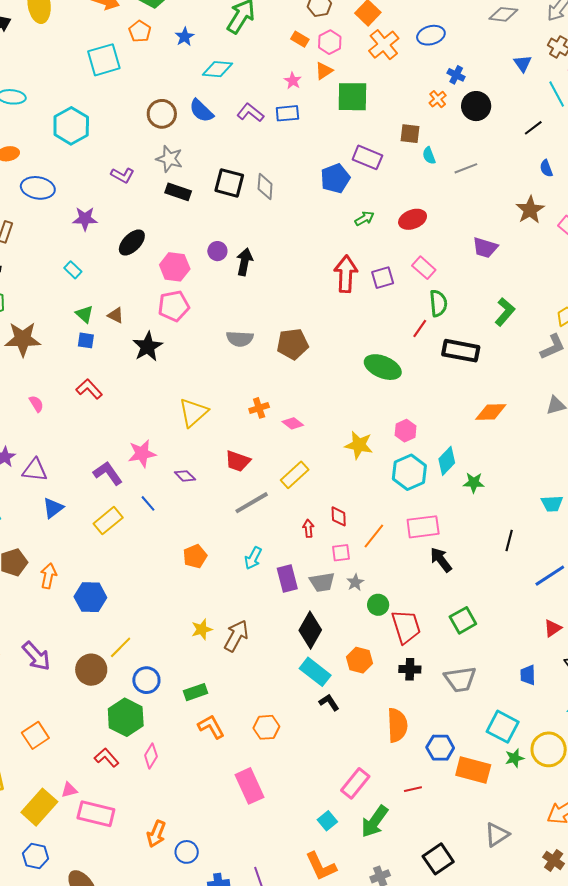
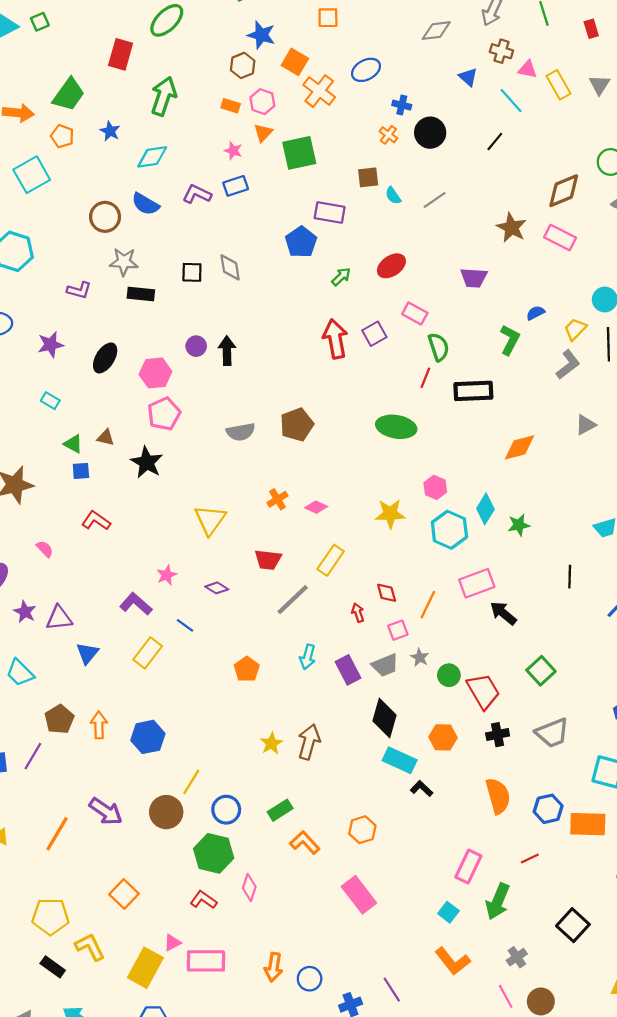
blue semicircle: (546, 168) -> (535, 313), moved, turned 96
black square: (229, 183) -> (192, 272), size x0.7
pink star: (142, 454) -> (167, 575), size x0.7

